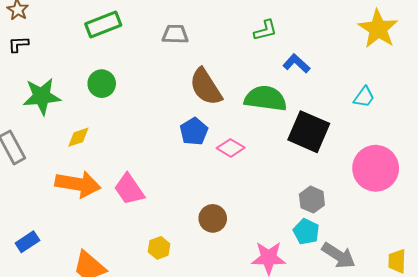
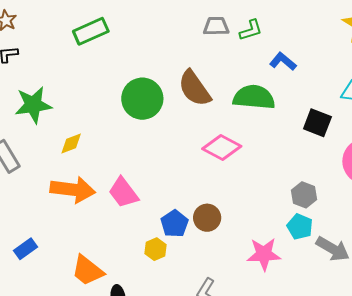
gray trapezoid: (175, 34) -> (216, 26), moved
green circle: (102, 84) -> (142, 99), moved, size x1.5
blue pentagon: (194, 131) -> (175, 224), moved
black square: (309, 132) -> (317, 123), moved, size x0.7
pink diamond: (231, 148) -> (222, 147), size x1.4

